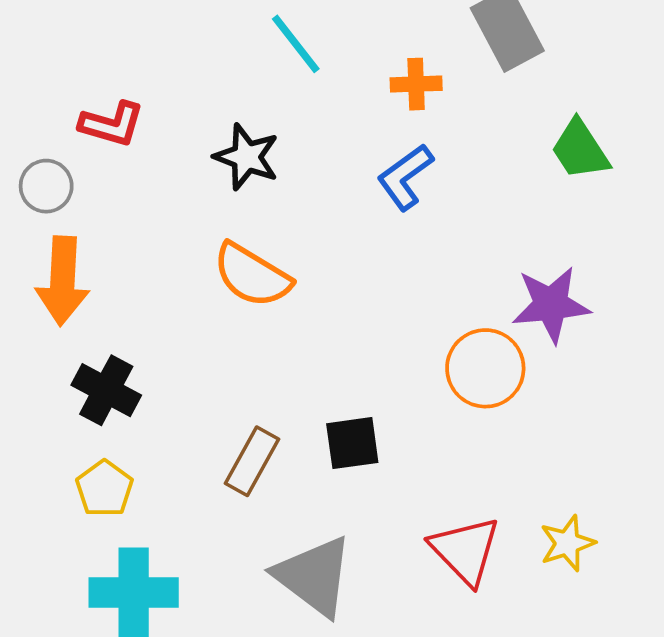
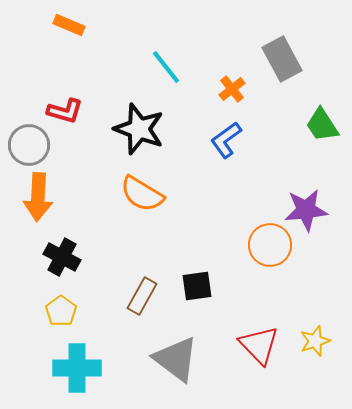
orange cross: (416, 84) -> (232, 89), turned -36
black star: (247, 157) -> (139, 129), size x1.4
gray circle: (46, 186) -> (29, 145), size x1.4

